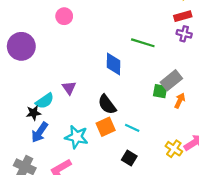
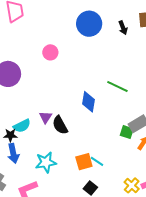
black semicircle: (107, 104) -> (60, 125), moved
orange square: (106, 127) -> (84, 162), moved
blue arrow: (40, 132) -> (13, 153), turned -54
cyan star: (77, 137) -> (46, 162), turned -30

